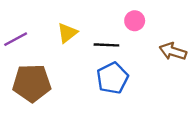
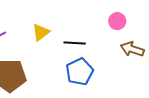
pink circle: (135, 21) -> (117, 21), moved

